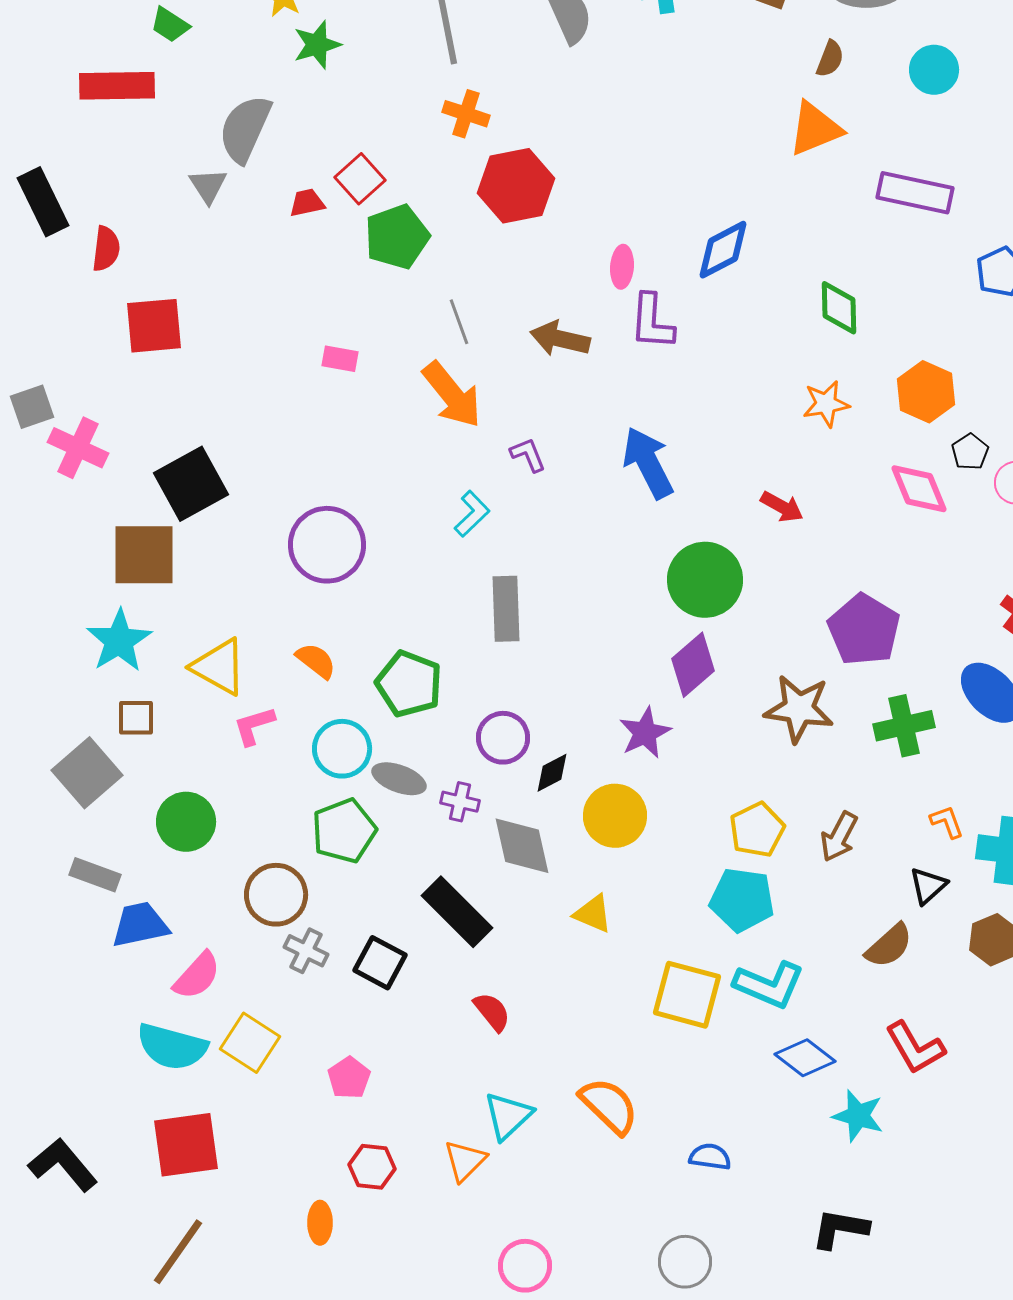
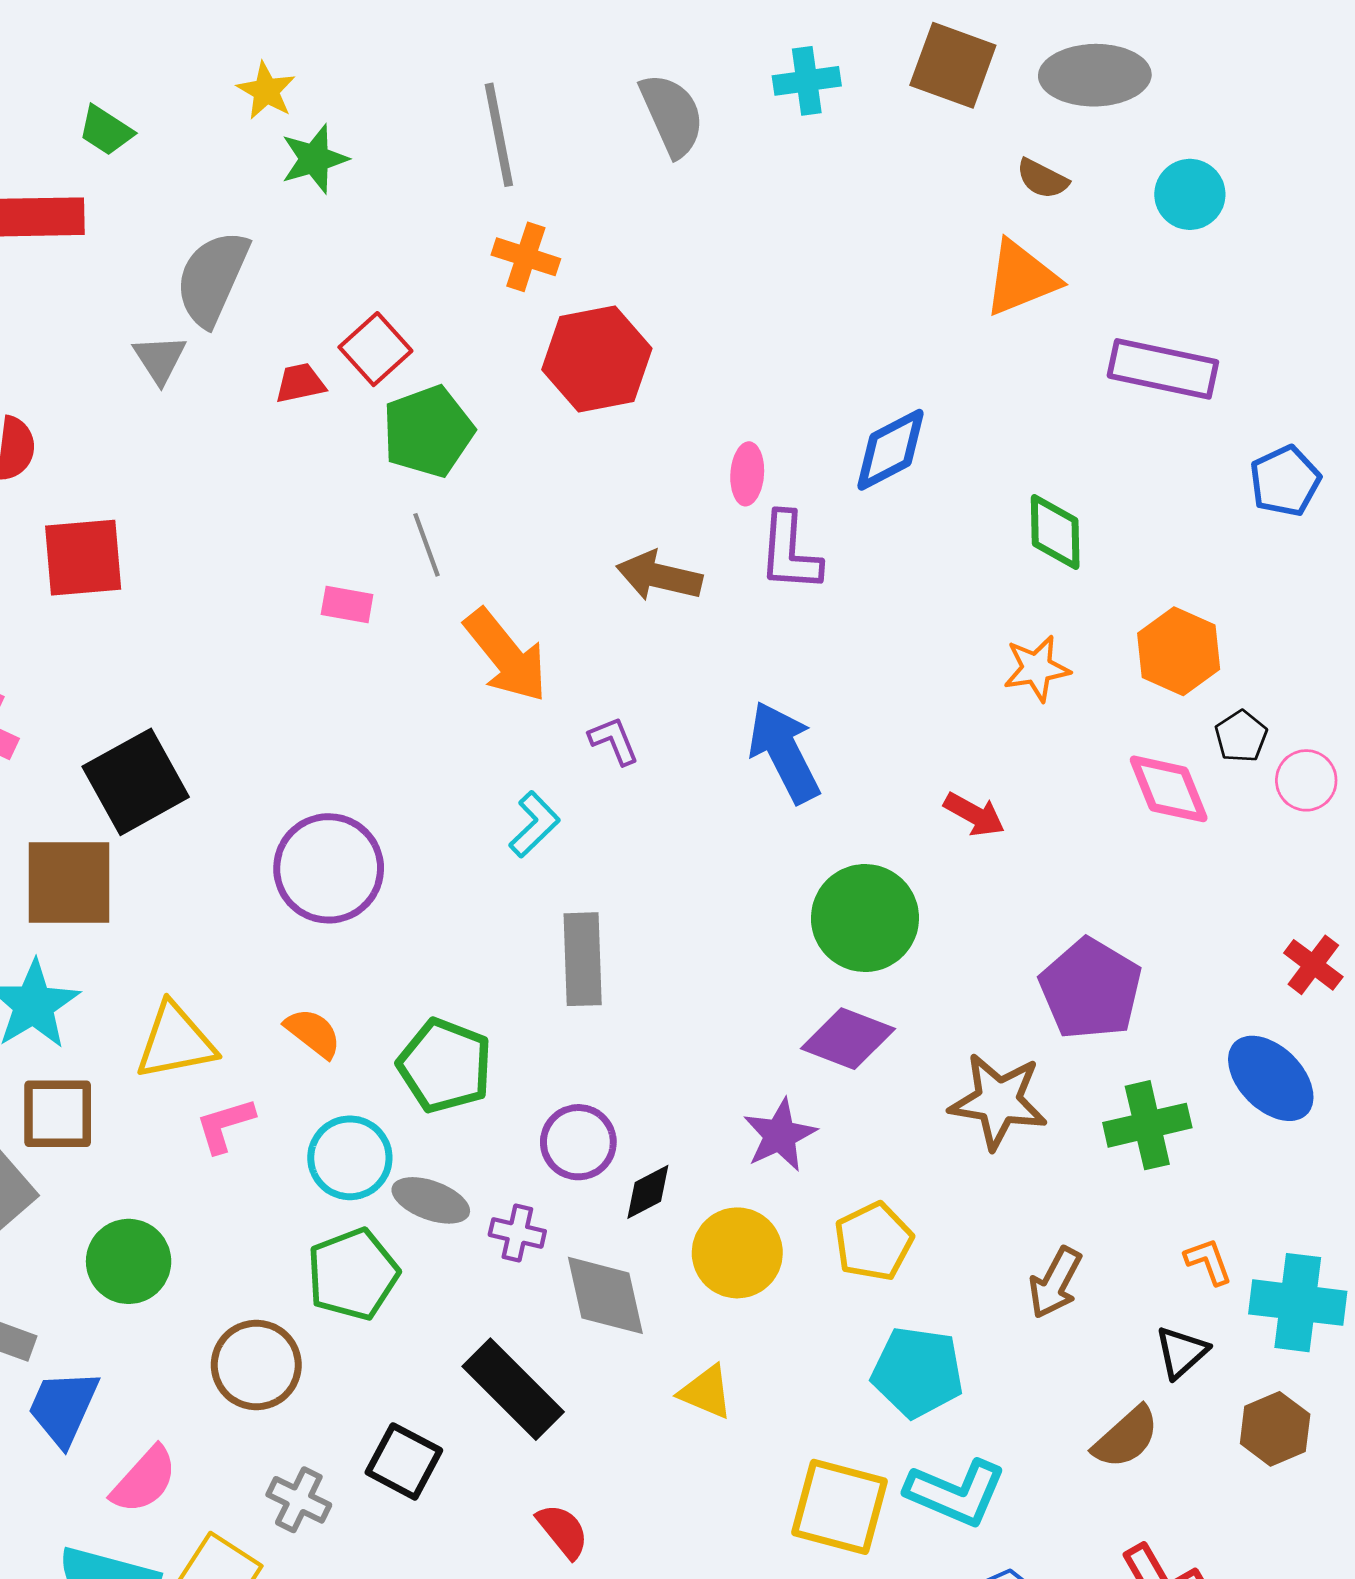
brown semicircle: (830, 59) -> (1042, 179), turned 96
gray line: (459, 322) -> (427, 545), moved
purple diamond: (693, 665) -> (848, 1039), turned 62
yellow triangle: (219, 667) -> (175, 1041), turned -40
brown square: (136, 718) -> (58, 1114), size x1.4
yellow pentagon: (757, 830) -> (873, 1242), moved
blue trapezoid: (140, 925) -> (63, 1408), turned -54
gray cross: (306, 951) -> (299, 1500), moved

